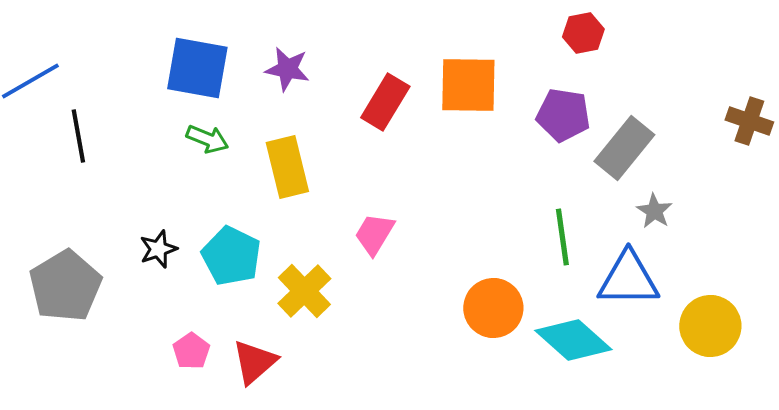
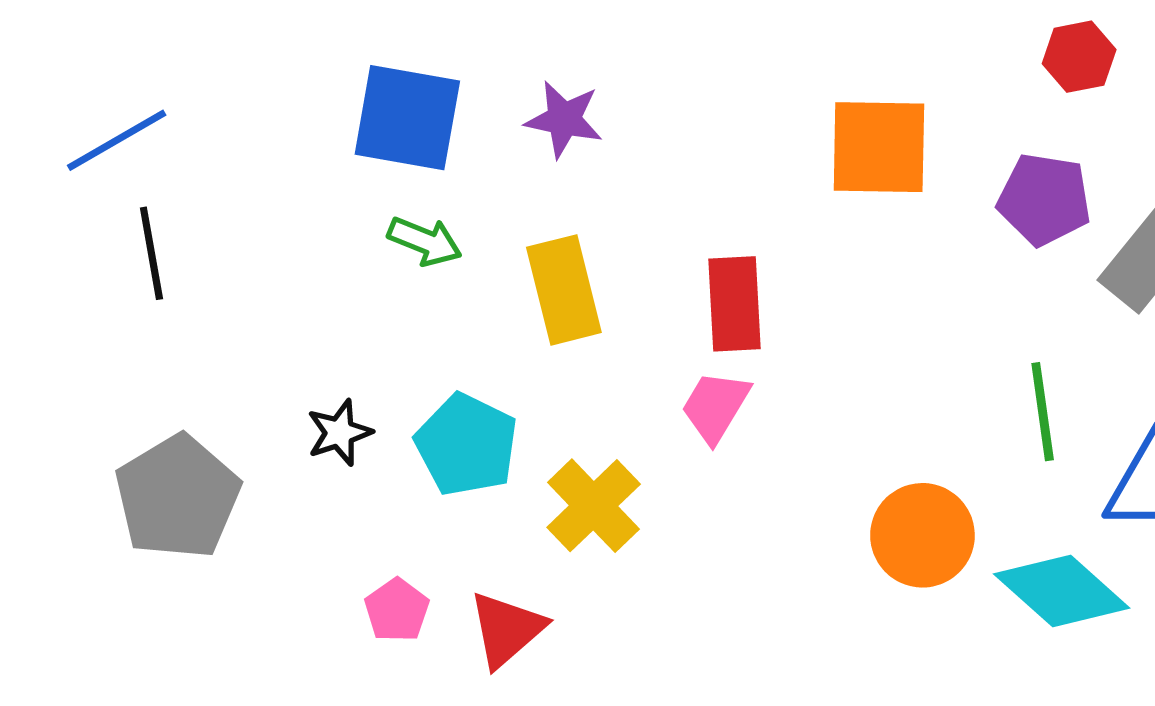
red rectangle: (385, 102) -> (734, 304), moved, turned -34
black line: (78, 136) -> (151, 253), moved

